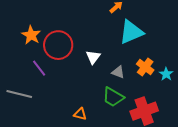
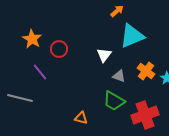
red circle: (58, 45) -> (59, 49), size x0.6
white triangle: (93, 57) -> (104, 55), moved

